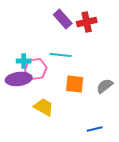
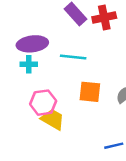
pink hexagon: (36, 69) -> (43, 103), moved
purple ellipse: (19, 79) -> (32, 44), moved

